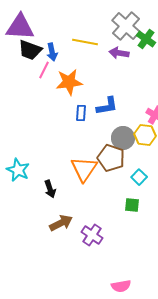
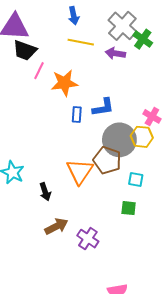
blue arrow: (52, 52) -> (74, 16), moved
gray circle: (123, 138) -> (119, 140), size x1.4
cyan square: (139, 177) -> (136, 180), turned -35

